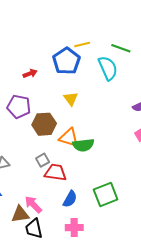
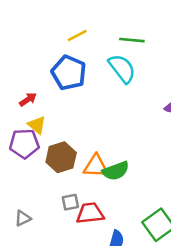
yellow line: (82, 44) -> (77, 35), moved
yellow triangle: (71, 99) -> (37, 125), moved
gray square: (43, 160) -> (70, 202), turned 32

